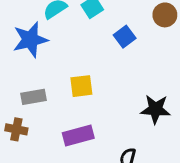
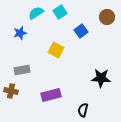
blue star: (30, 40) -> (20, 33), size x0.6
yellow square: (81, 86) -> (56, 50), moved, turned 35

